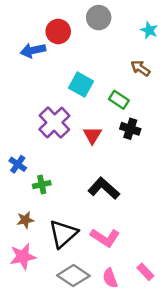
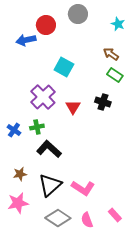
green rectangle: (119, 100) -> (115, 75), moved
green cross: (42, 185) -> (37, 127), moved
black L-shape: (104, 188) -> (49, 149), moved

